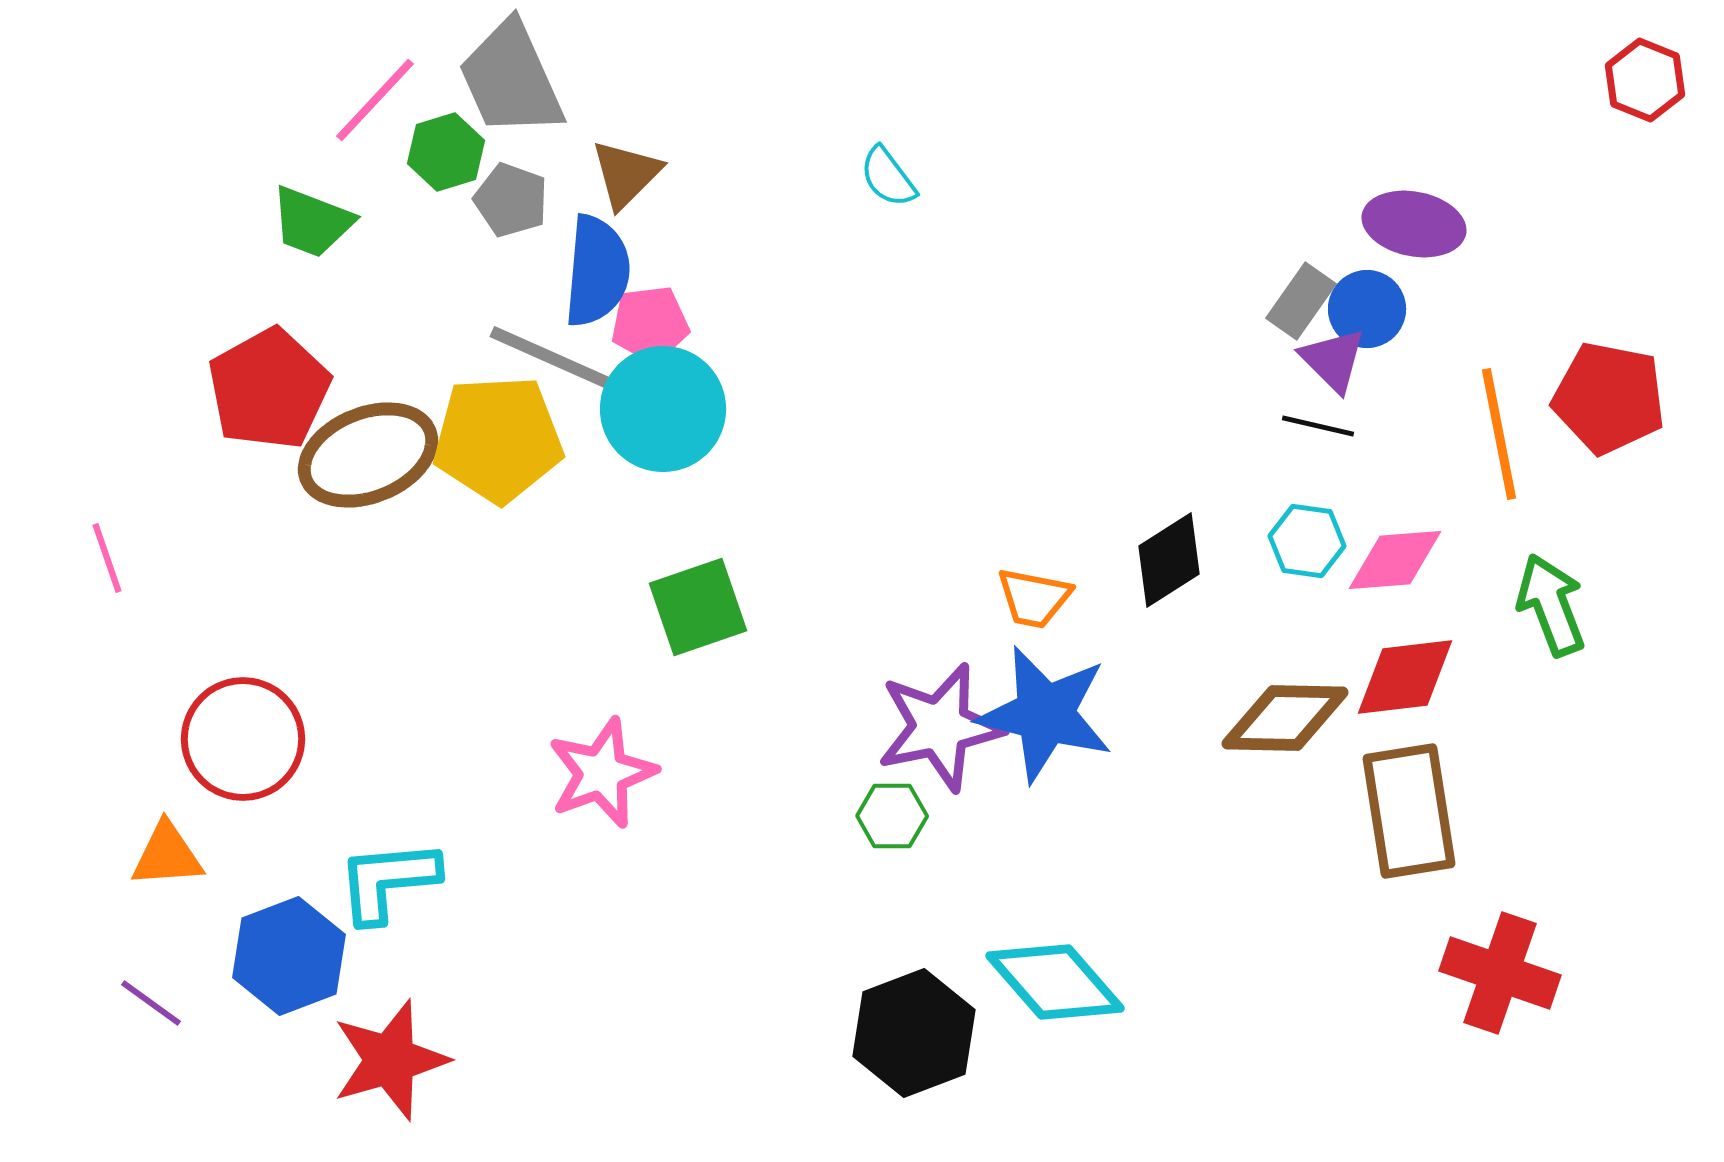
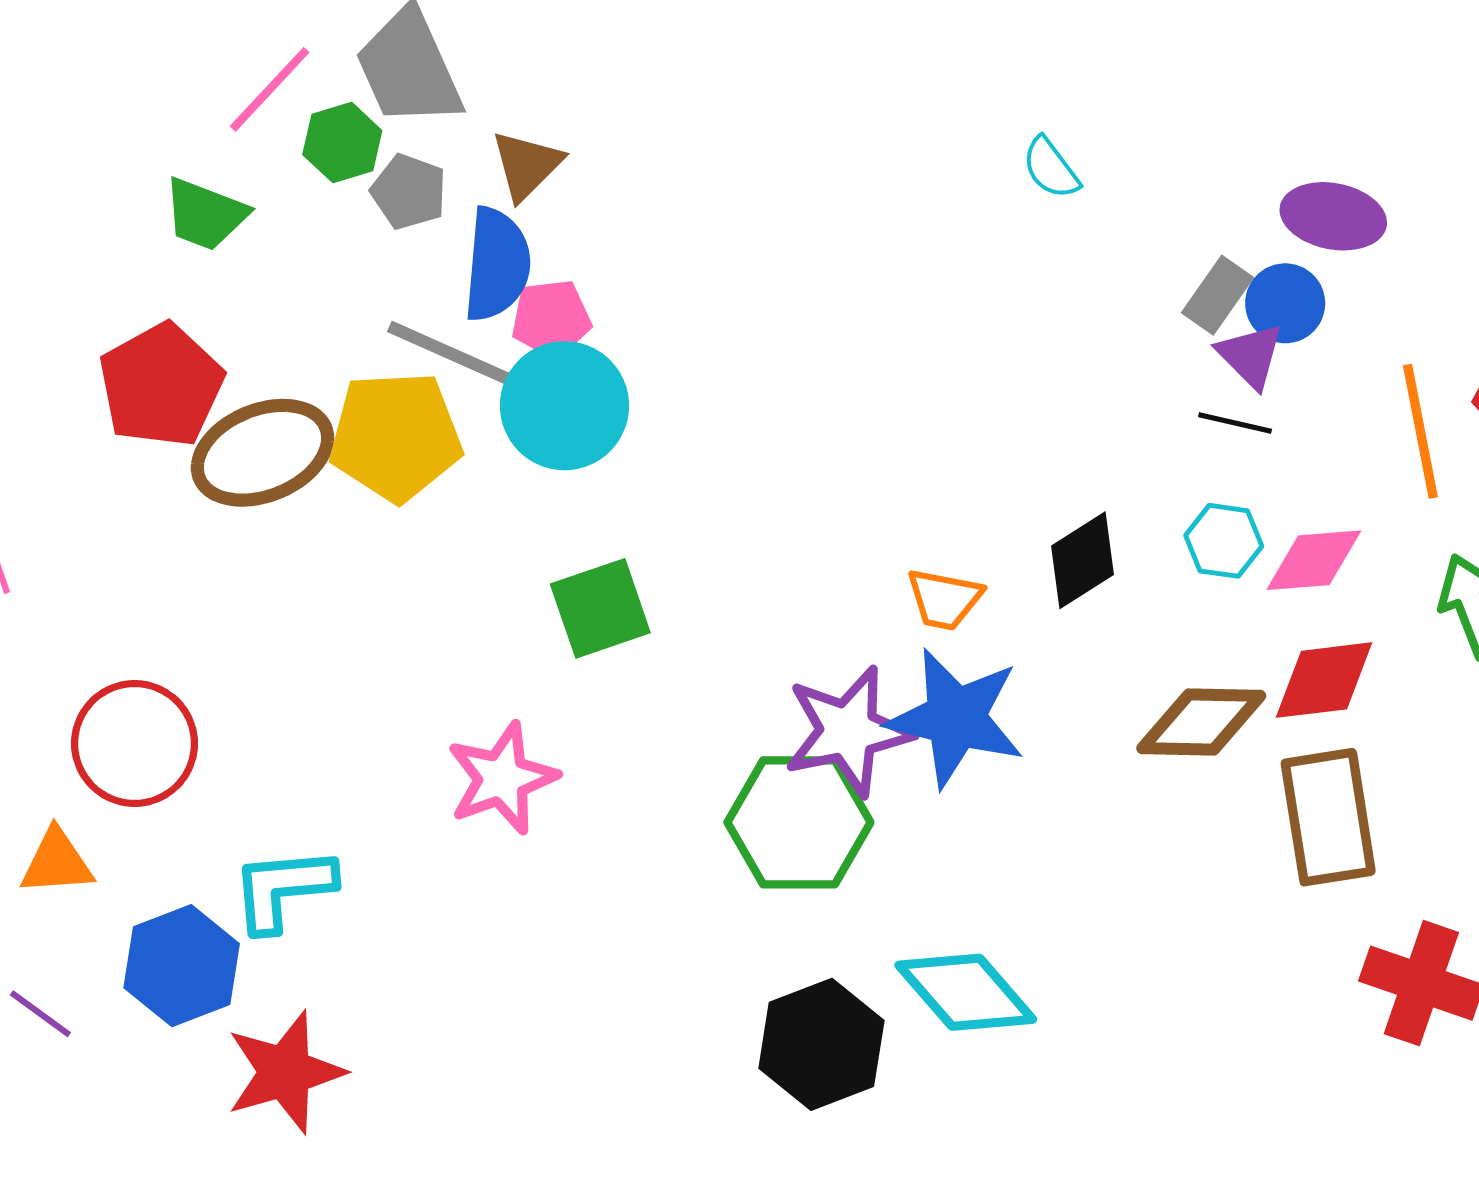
cyan semicircle: (888, 177) -> (1051, 168), moved
green hexagon: (892, 816) -> (799, 822), size x2.0

